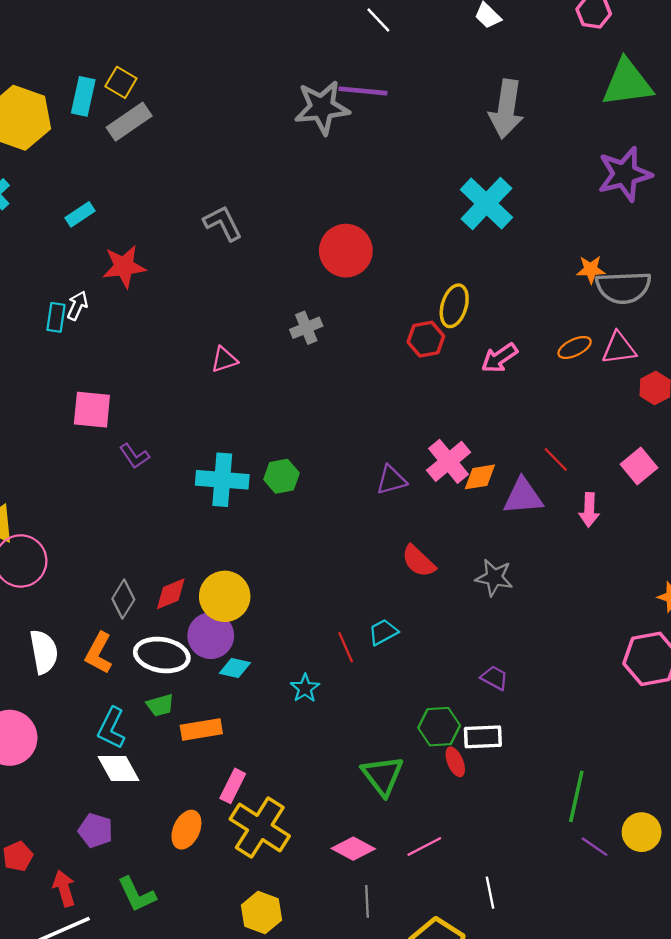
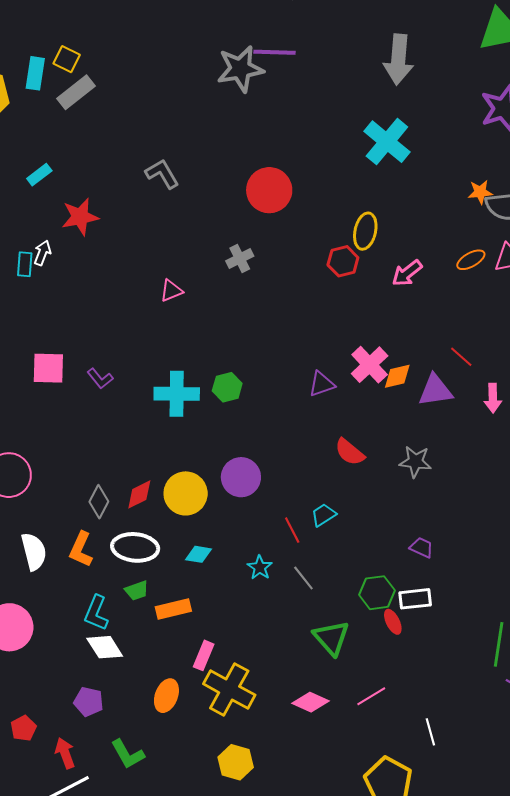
pink square: (92, 410) -> (48, 368), moved
purple circle: (211, 636) -> (241, 477), moved
gray line: (367, 901) -> (303, 578), moved, turned -32

